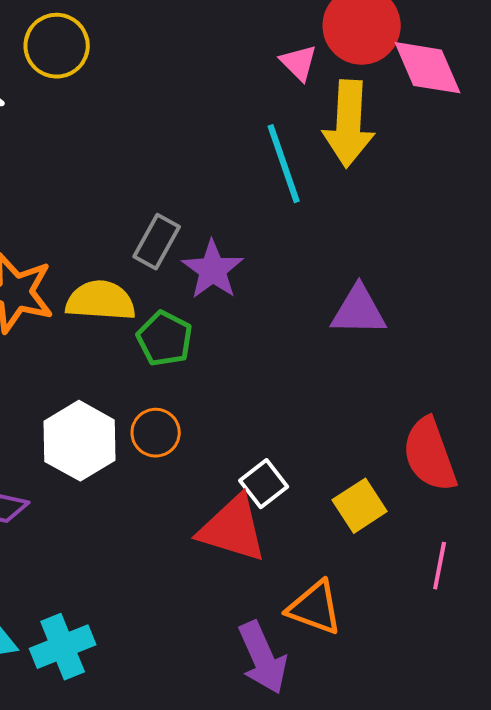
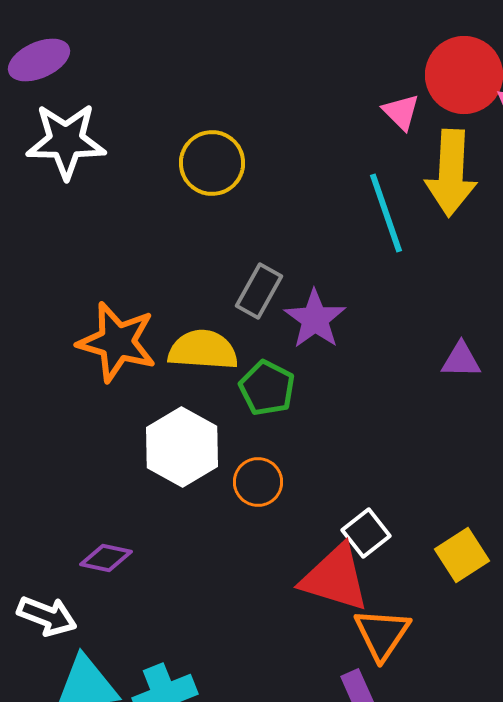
yellow circle: (57, 46) -> (212, 163), moved
purple triangle: (359, 311) -> (461, 360), size x0.7
white hexagon: (80, 441) -> (182, 447), moved
orange triangle: (315, 608) -> (382, 634), moved, turned 44

